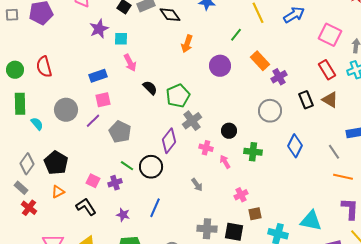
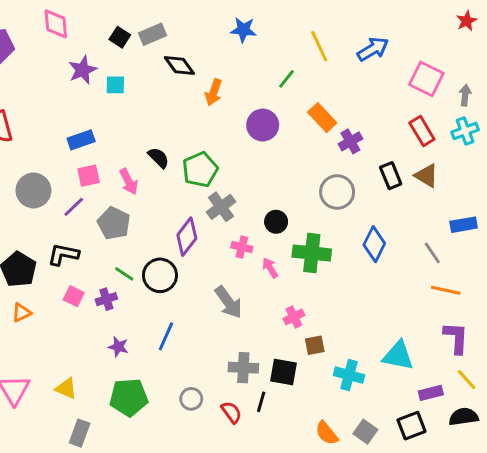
black diamond: (170, 15) -> (179, 65), moved
pink arrow: (130, 63) -> (129, 182), moved
green cross: (253, 152) -> (312, 253), size x1.4
gray arrow: (197, 185) -> (228, 302), size x1.6
black L-shape: (86, 207) -> (63, 254), moved, turned -45

